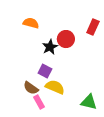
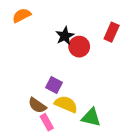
orange semicircle: (31, 23) -> (22, 15), moved, turned -42
black star: (50, 47) -> (65, 36), moved
green triangle: (89, 102) -> (91, 117), moved

